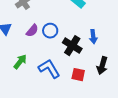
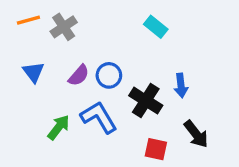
black arrow: (102, 66) -> (196, 134), turned -54
blue L-shape: (49, 69) -> (99, 117), moved

